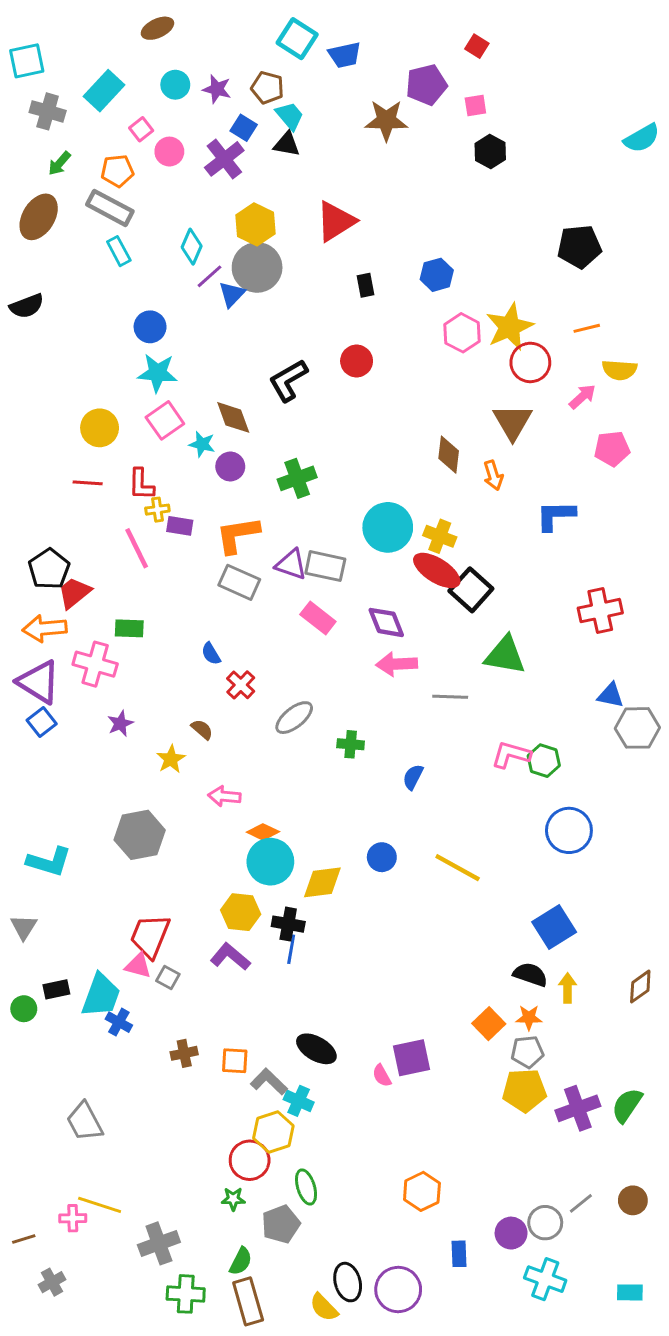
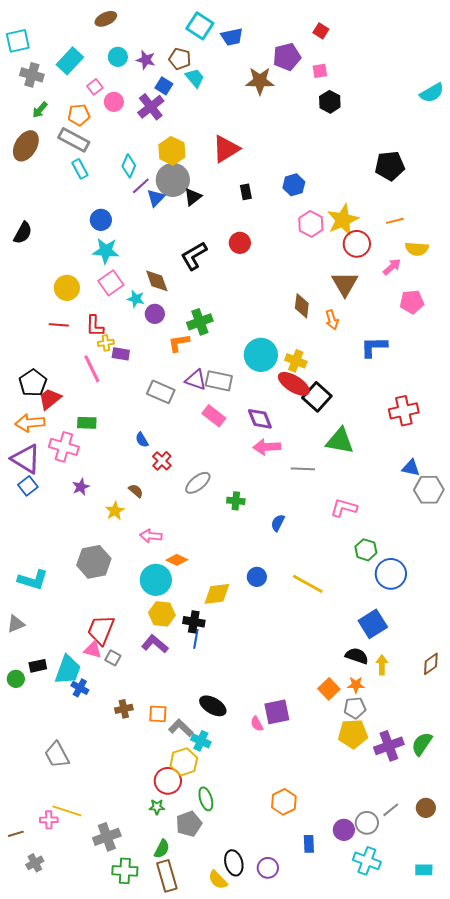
black triangle: (287, 144) -> (193, 197), moved, turned -48
black semicircle: (27, 306) -> (23, 233), moved, turned -40
orange L-shape: (238, 535) -> (179, 343), moved, size x0.7
green hexagon: (544, 761) -> (366, 550), moved
blue circle: (569, 830) -> (391, 574), moved
cyan circle: (270, 862) -> (156, 580), moved
gray triangle: (24, 927) -> (16, 624), turned 36
purple circle: (398, 1290) -> (268, 868), size x0.7

